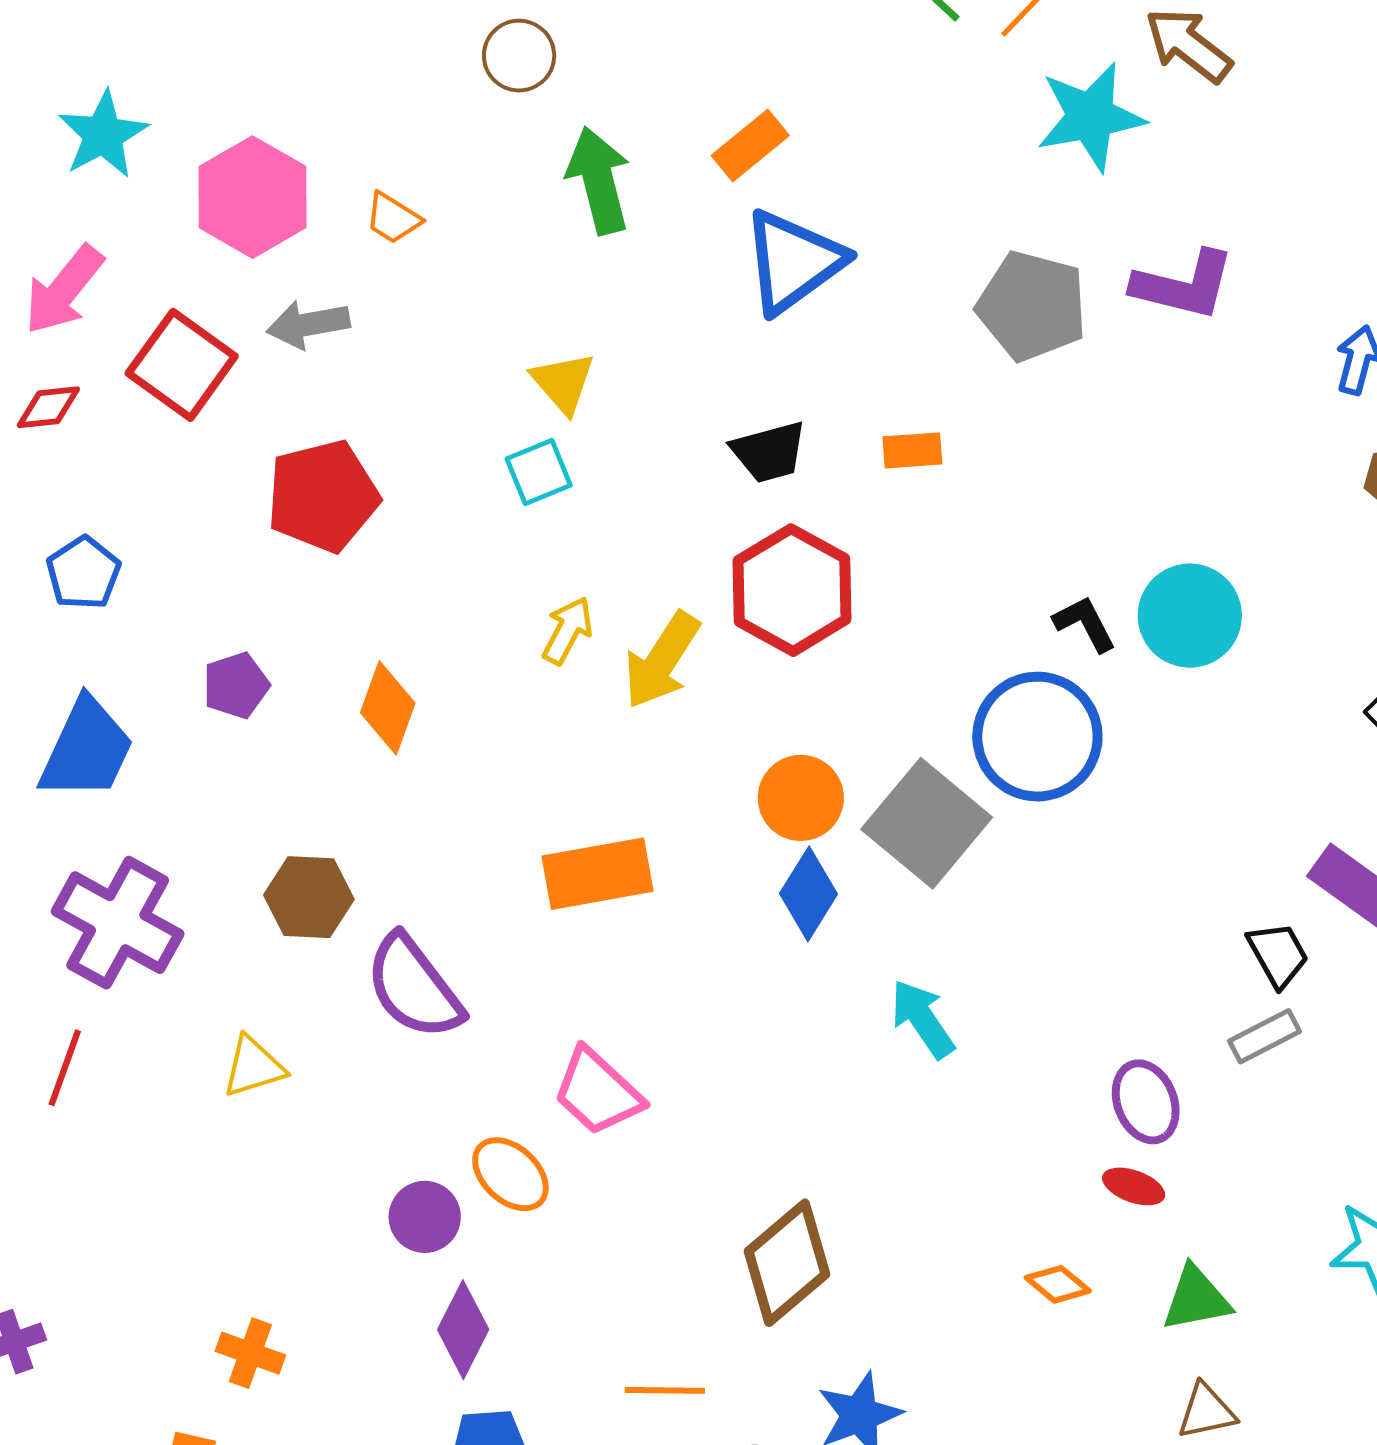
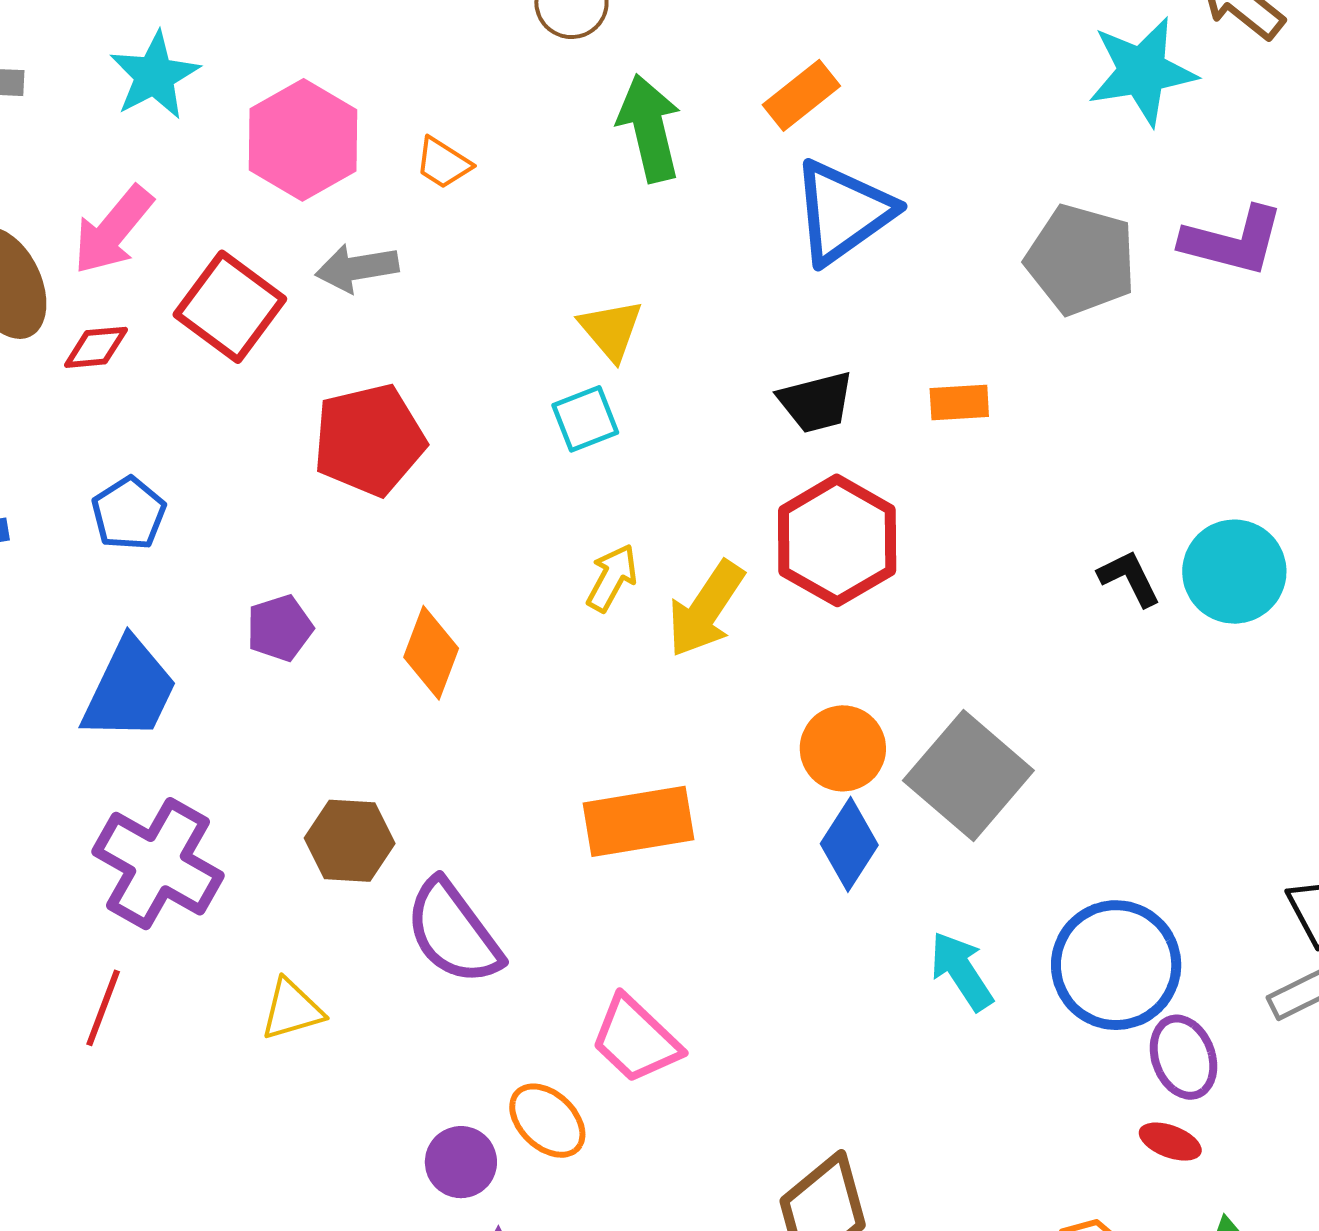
blue circle: (1037, 737) -> (1116, 965), moved

